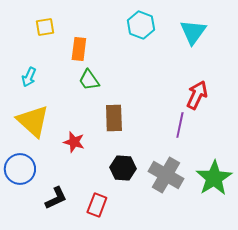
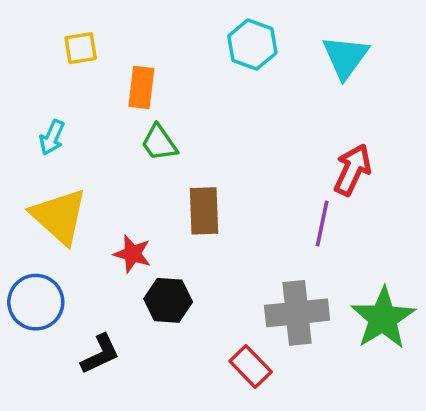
black hexagon: (123, 168) -> (168, 300), moved
gray cross: (166, 175) -> (297, 313), turned -36
red rectangle: (97, 205) -> (251, 367), moved, turned -65

